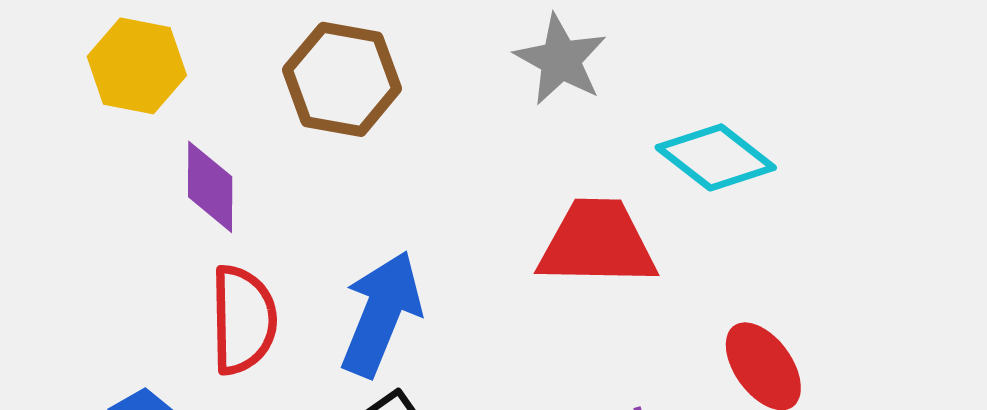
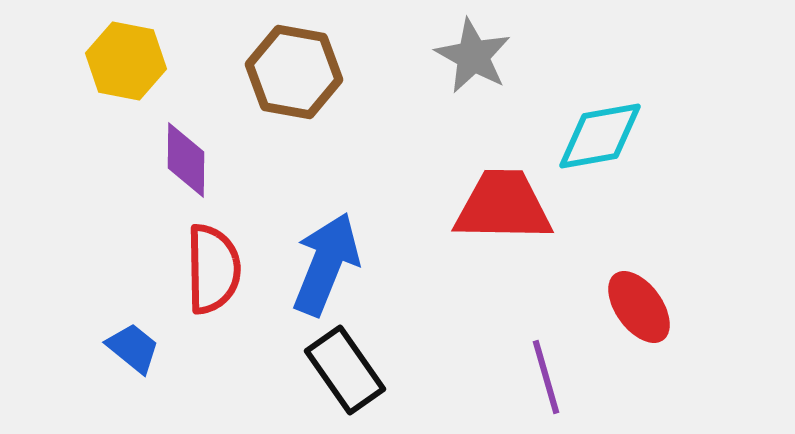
cyan diamond: (716, 157) -> (600, 136), turned -48

